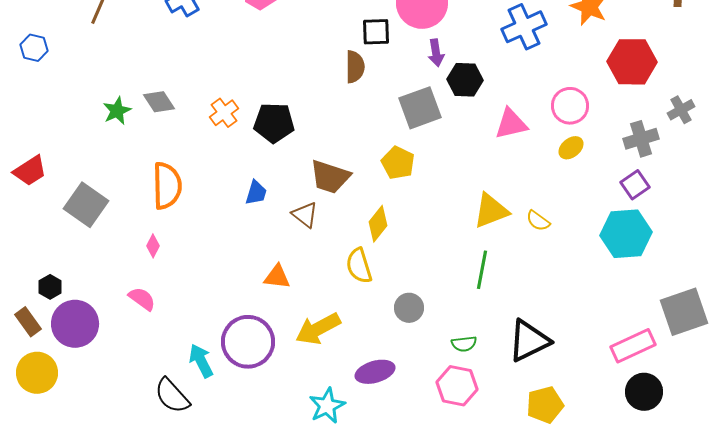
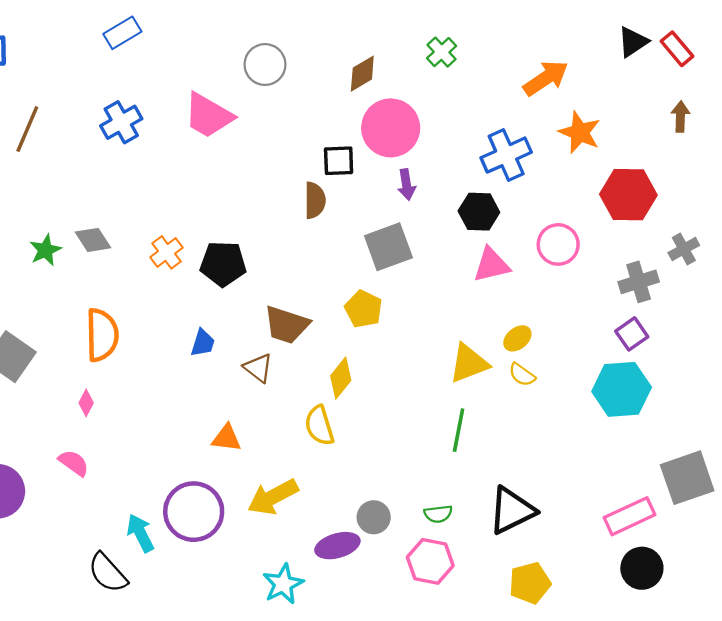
black hexagon: (465, 80) -> (479, 212), moved
yellow ellipse: (571, 148) -> (517, 338), moved
gray circle: (409, 308) -> (374, 517), moved

